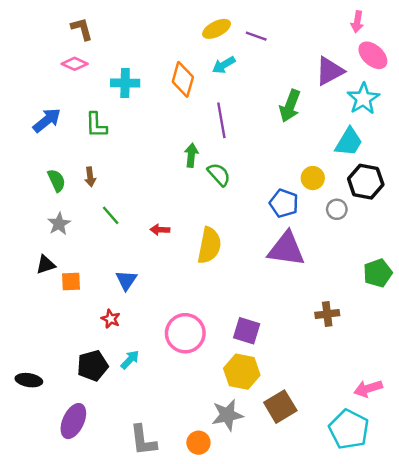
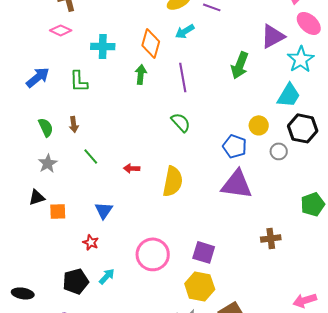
green arrow: (191, 155) -> (141, 74), moved

